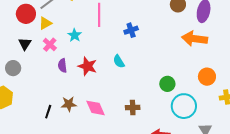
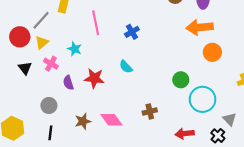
gray circle: (13, 68) -> (49, 105), moved
orange circle: (207, 77) -> (212, 52), moved
black line: (48, 112) -> (50, 133), moved

